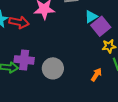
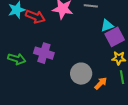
purple cross: (24, 60) -> (44, 53), moved
gray circle: (53, 68) -> (81, 74), moved

